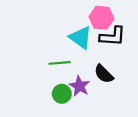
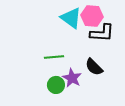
cyan triangle: (81, 38) -> (71, 18), moved

